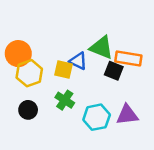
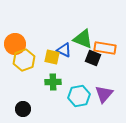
green cross: (65, 100) -> (53, 82), turned -35
black circle: (28, 110) -> (23, 109), moved
purple triangle: (127, 115) -> (104, 94), turned -42

